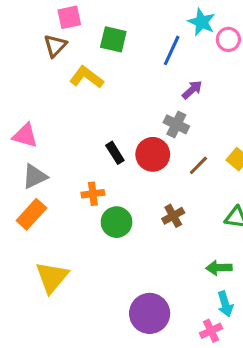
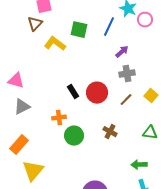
green square: (113, 39) -> (79, 30), moved
gray cross: (176, 124) -> (127, 74), moved, turned -35
orange rectangle: (31, 214) -> (19, 145), moved
brown cross: (173, 216) -> (110, 132), turned -32

